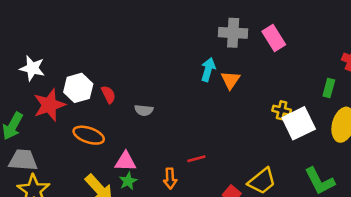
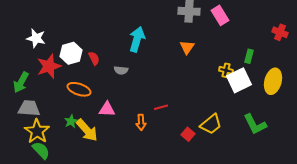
cyan arrow: (208, 70) -> (137, 39), moved, size x1.4
green rectangle: (329, 88) -> (249, 56), moved
green star: (128, 181) -> (71, 121), moved

